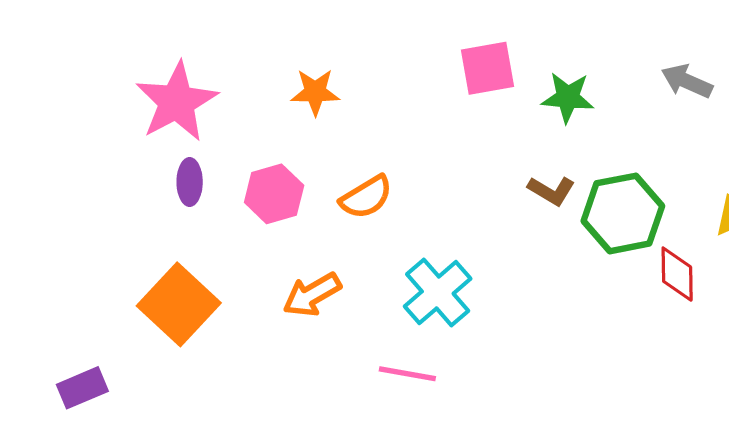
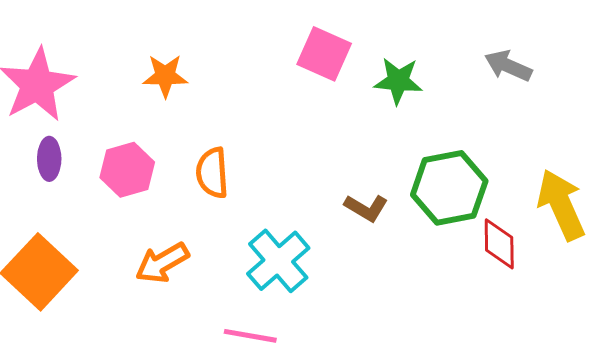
pink square: (487, 68) -> (324, 54), turned 34
brown L-shape: (551, 191) -> (366, 208), moved
orange semicircle: (366, 197) -> (212, 173), turned 117

